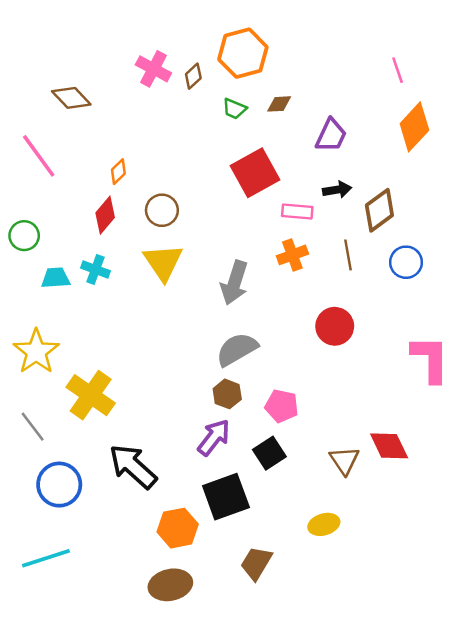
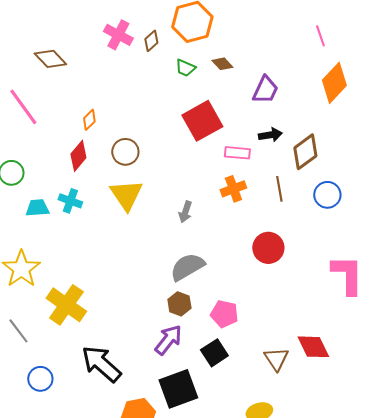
brown diamond: (279, 104) -> (222, 64), turned 50
gray arrow: (234, 283) -> (185, 212), size x0.6
blue circle: (59, 485) -> (40, 379), size x0.7

